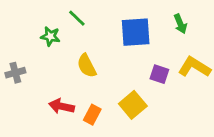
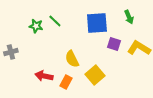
green line: (77, 18) -> (55, 21), moved
yellow semicircle: (87, 66) -> (72, 59), moved
purple square: (159, 74) -> (114, 44), moved

